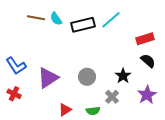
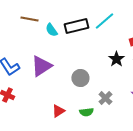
cyan semicircle: (56, 19) -> (51, 30), moved
black star: (123, 76) -> (116, 59), moved
purple triangle: (48, 78) -> (41, 66), moved

